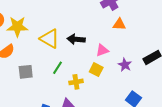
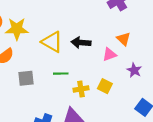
orange triangle: (119, 24) -> (124, 39), moved, turned 40
green line: (57, 68) -> (61, 74), turned 56
yellow square: (96, 70) -> (105, 86), moved

